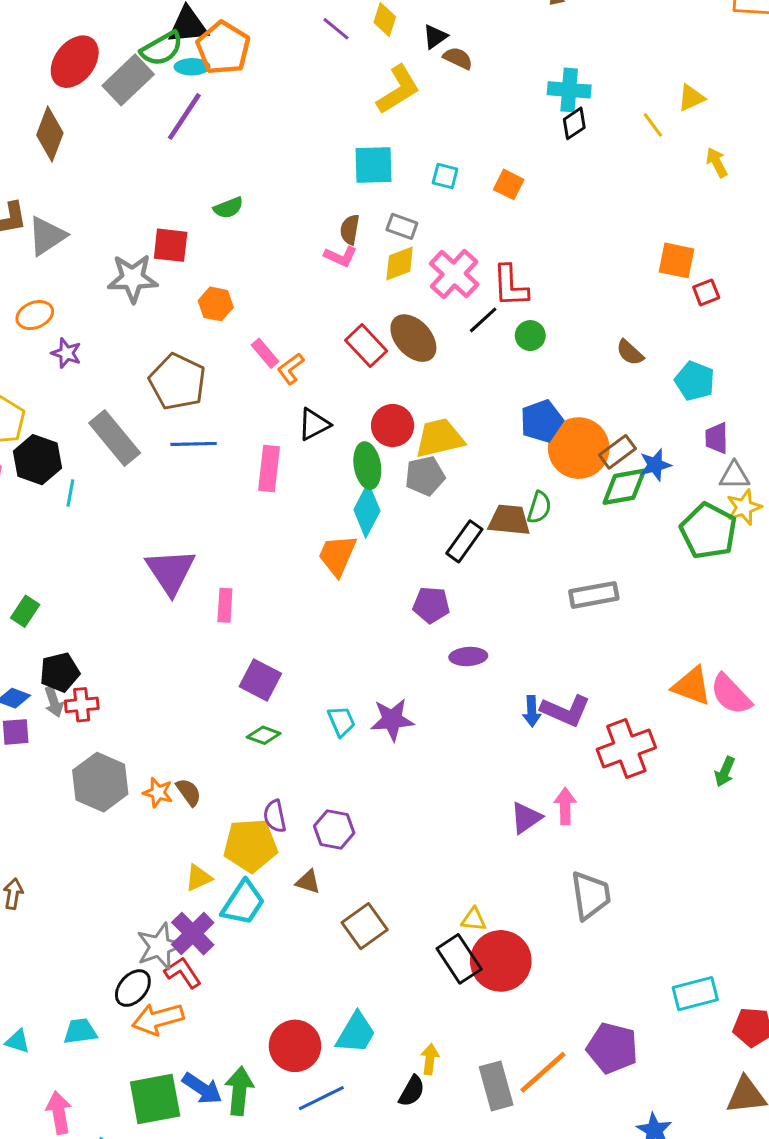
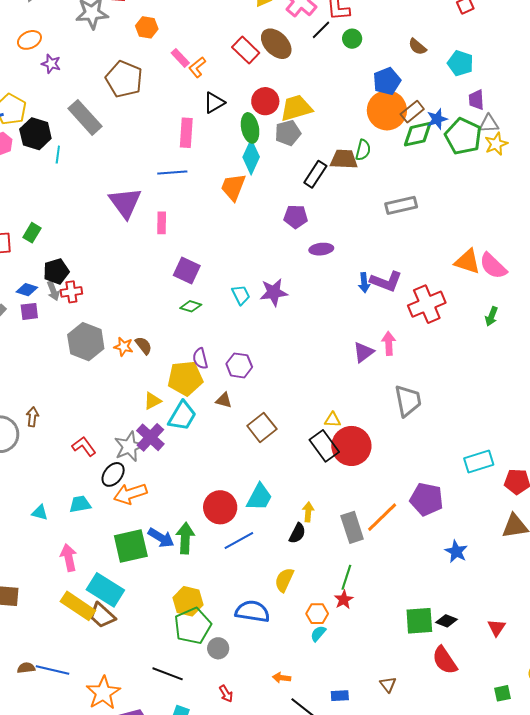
blue pentagon: (542, 421) -> (387, 81), moved
blue line: (194, 444) -> (172, 172), moved
green pentagon: (708, 531) -> (463, 136), moved
red L-shape: (183, 973) -> (84, 446), moved

